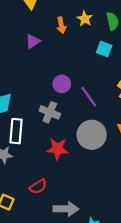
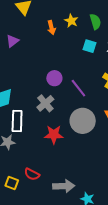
purple triangle: (33, 41) -> (13, 41), moved
gray cross: (50, 112) -> (45, 103), turned 30
red semicircle: (38, 187) -> (32, 174), moved, turned 63

